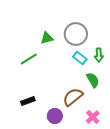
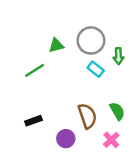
green arrow: (99, 55) -> (118, 56), moved
green semicircle: (93, 80) -> (117, 111), moved
brown semicircle: (73, 97) -> (87, 116), turned 110

